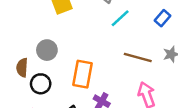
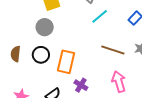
gray circle: (47, 50) -> (45, 27), moved
black circle: (41, 84) -> (41, 55), moved

